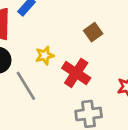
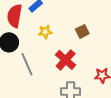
yellow star: (45, 56) -> (45, 32), moved

